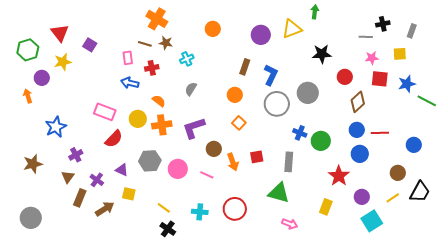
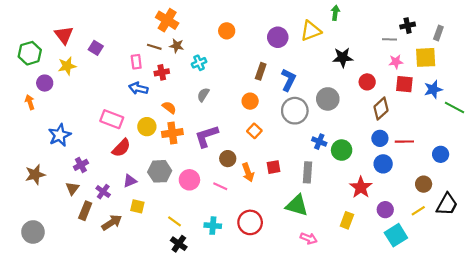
yellow square: (400, 54) -> (426, 57), size x1.5
purple triangle: (122, 170) -> (130, 181), turned -48

